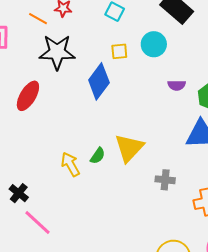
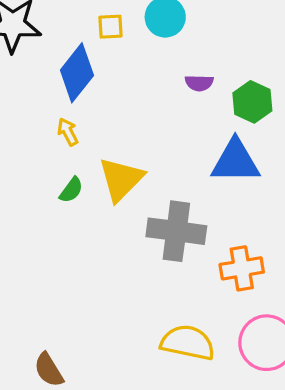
yellow arrow: (70, 164) -> (68, 132), moved, size x0.7
gray cross: (165, 180) -> (176, 231), size x1.8

